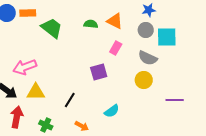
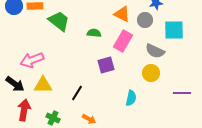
green semicircle: (91, 24) -> (94, 33), moved
gray circle: (146, 30) -> (145, 20), moved
pink rectangle: (116, 48) -> (123, 41), size x1.5
cyan semicircle: (112, 111) -> (131, 98), moved, turned -42

